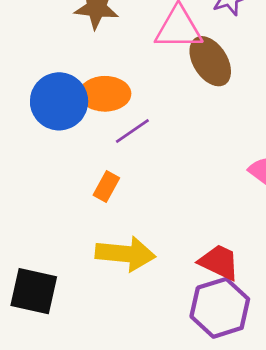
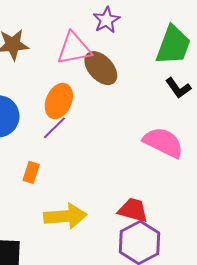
orange ellipse: (105, 94) -> (59, 101), moved, turned -56
orange rectangle: (106, 187) -> (31, 172), moved

